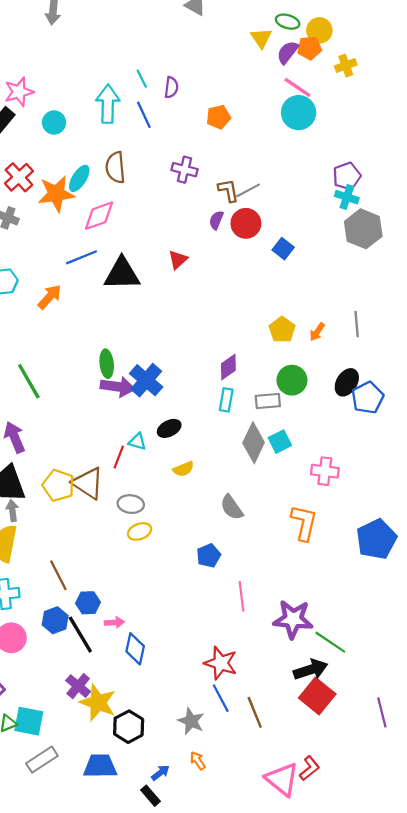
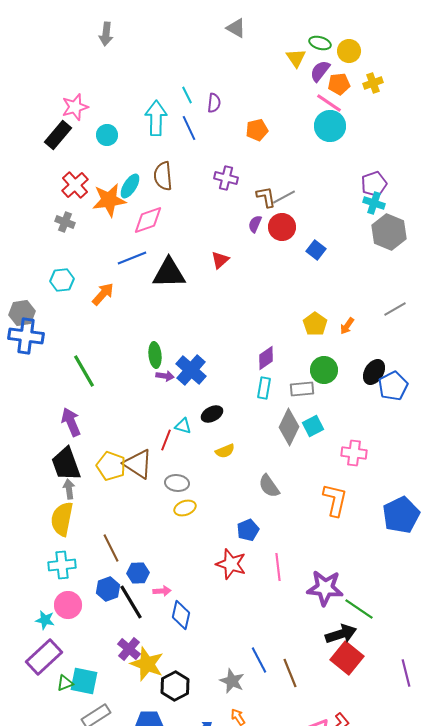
orange pentagon: (309, 48) -> (339, 84), moved
gray line: (357, 324) -> (395, 309), moved, turned 65
purple arrow: (118, 387) -> (165, 376), size x0.6
red star: (221, 663) -> (231, 564), moved

